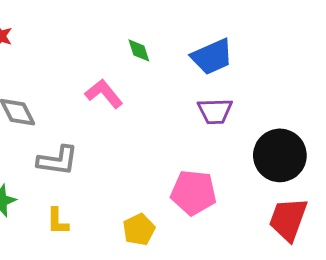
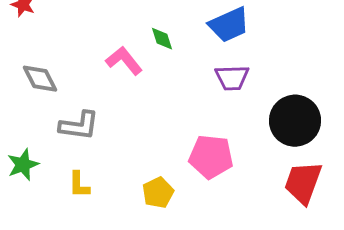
green diamond: (139, 50) -> (162, 39), moved

